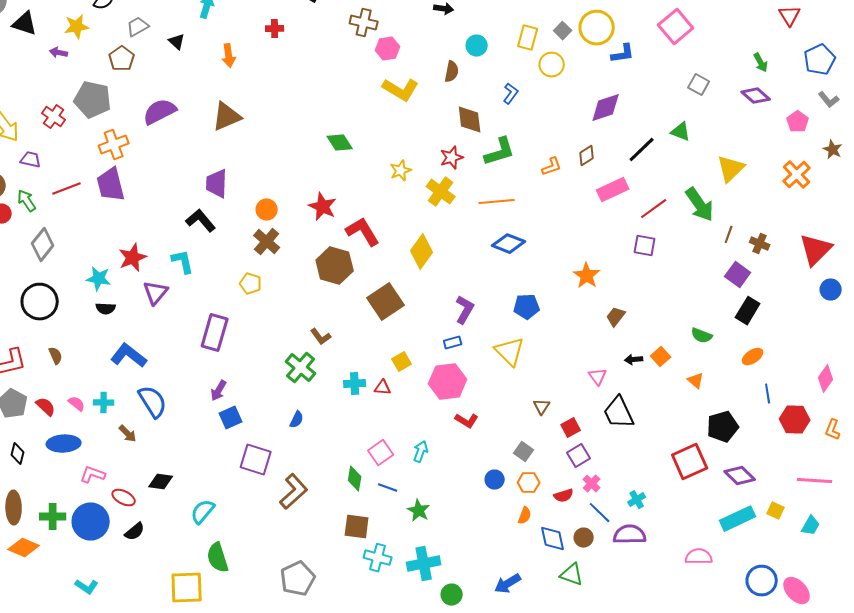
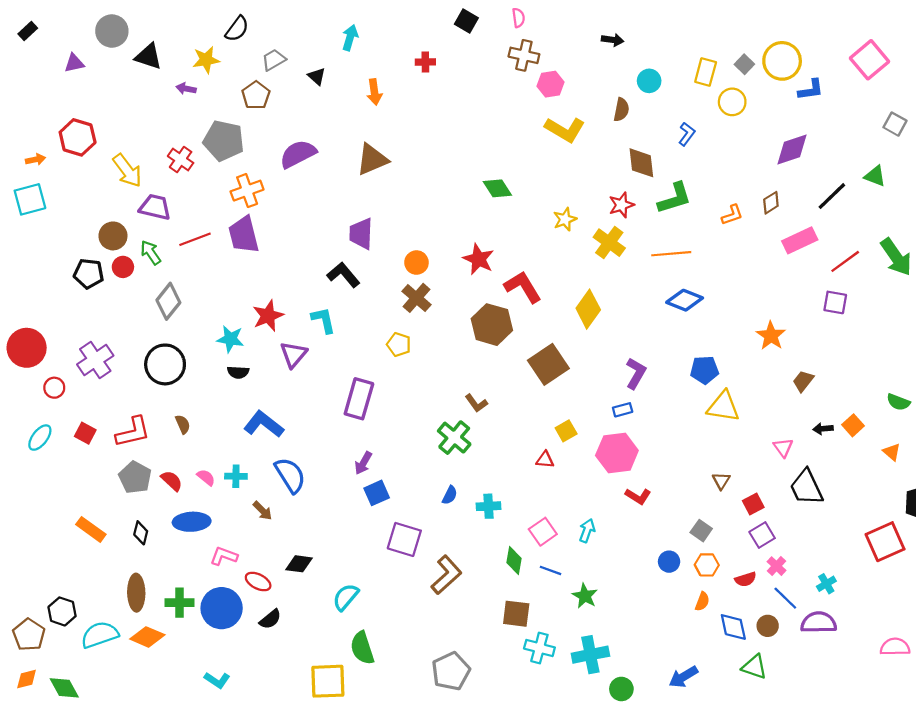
purple trapezoid: (31, 160) -> (155, 207), size x1.4
yellow triangle: (510, 352) -> (723, 407), moved, turned -36
cyan cross: (355, 384) -> (488, 506), moved

